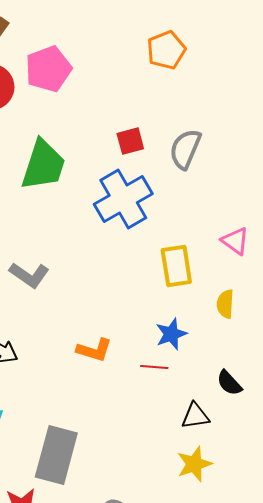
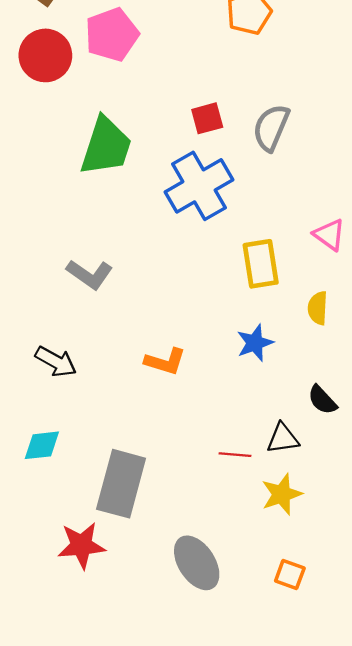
red line: (154, 367) -> (235, 455), moved

